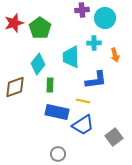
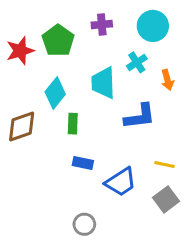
purple cross: (82, 10) -> (102, 24), moved
red star: (14, 23) -> (20, 51), moved
cyan cross: (94, 43) -> (137, 62), turned -32
yellow line: (83, 101) -> (165, 164), moved
blue rectangle: (57, 112) -> (83, 163), size x0.6

